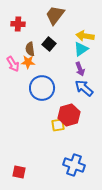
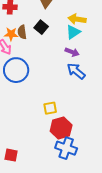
orange star: (28, 62) -> (11, 34), moved
purple arrow: (80, 69) -> (72, 52), turned -48
blue circle: (42, 88) -> (16, 70), moved
red hexagon: (69, 115) -> (61, 128), moved

